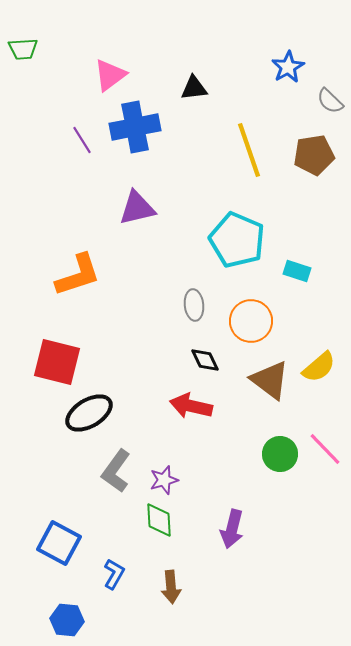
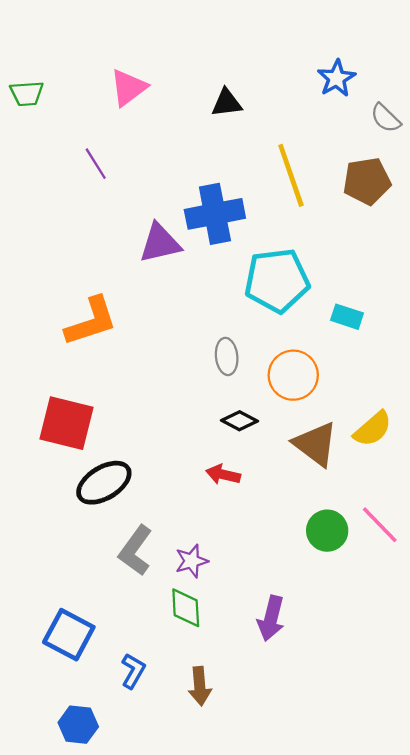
green trapezoid: (23, 49) -> (27, 93), moved
blue cross: (135, 127) -> (215, 214), moved
cyan pentagon: (237, 240) -> (277, 280), turned -30
black diamond: (205, 360) -> (239, 421), turned -36
red arrow: (191, 406) -> (223, 475), size x0.7

